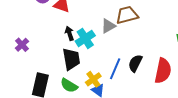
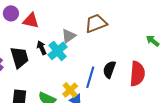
gray triangle: (108, 26) -> (69, 36), moved
black trapezoid: (71, 59) -> (19, 58), moved

